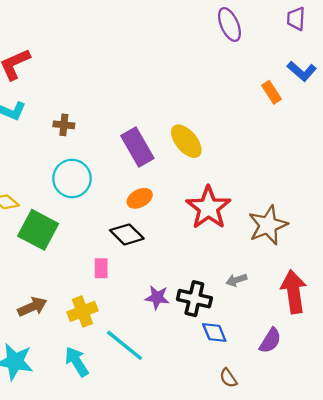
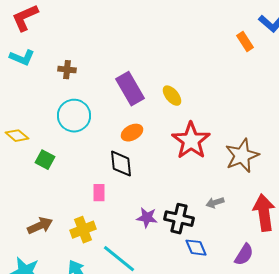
yellow ellipse: (186, 141) -> (172, 96), moved, size x0.7
green square: (38, 230) -> (45, 160), size x0.6
black diamond: (127, 234) -> (121, 164), turned 40

